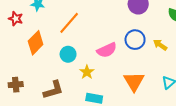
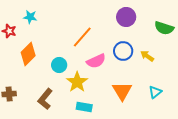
orange line: (69, 23) -> (82, 37), moved
yellow star: (87, 72) -> (77, 82), size x1.5
brown L-shape: (53, 90) -> (45, 99), turned 145

